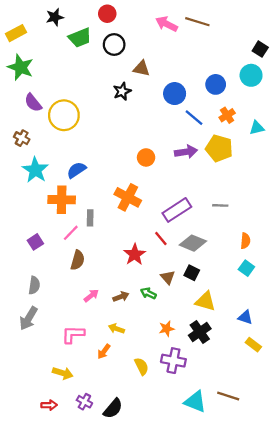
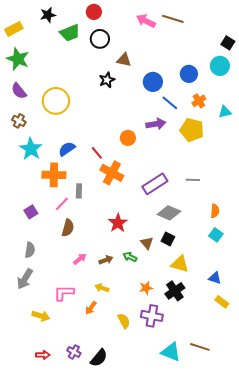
purple semicircle: (33, 103) -> (19, 91), moved
purple arrow: (186, 152) -> (156, 124), moved
red line: (161, 238) -> (97, 153), moved
yellow arrow: (63, 373) -> (41, 316), moved

